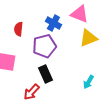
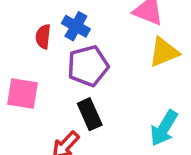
blue cross: (53, 23) -> (76, 26), moved
cyan arrow: (88, 82) -> (164, 128), size x1.5

